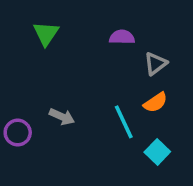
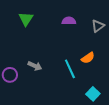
gray triangle: (156, 64) -> (98, 26), moved
cyan square: (157, 152) -> (93, 94), moved

